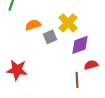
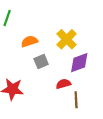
gray square: (50, 37) -> (41, 62), moved
red semicircle: (91, 65) -> (63, 84), moved

